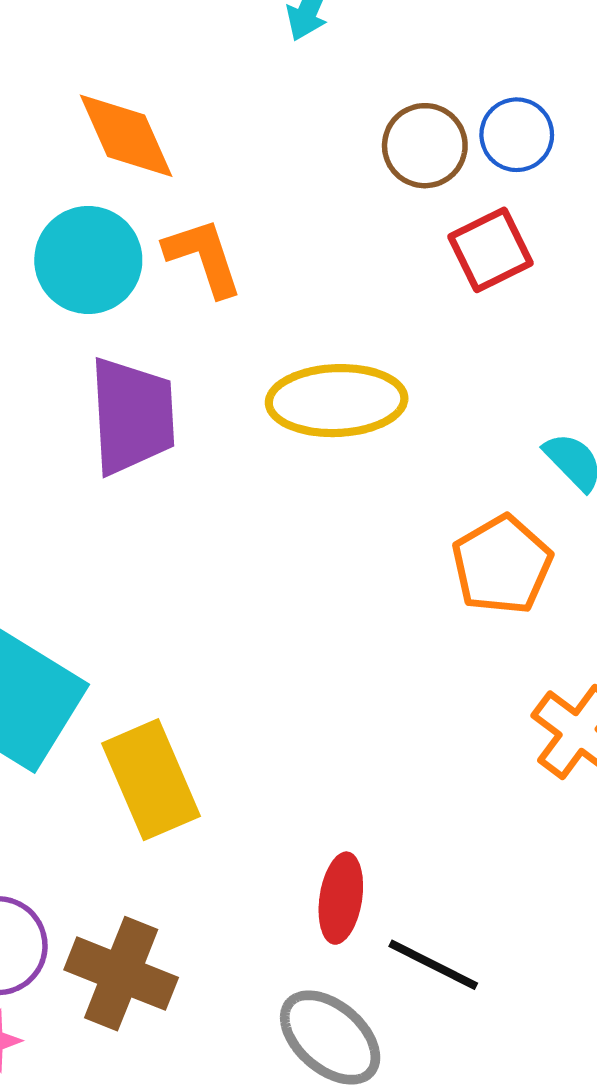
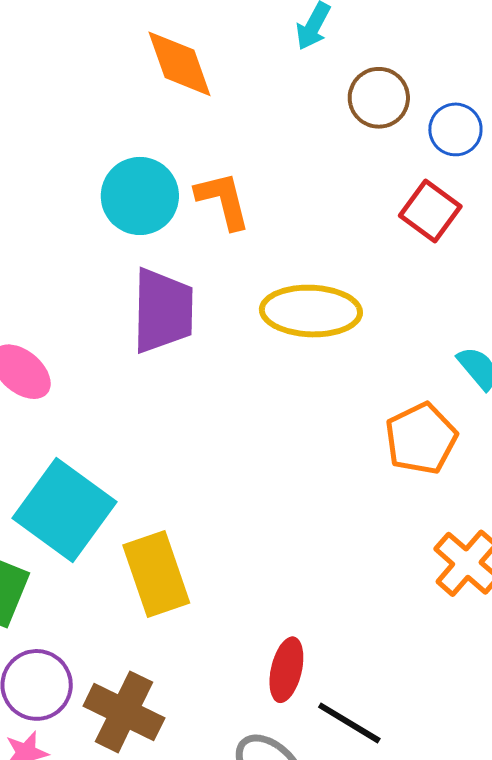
orange diamond: (126, 136) -> (179, 64), moved
brown circle: (425, 146) -> (379, 98), moved
red square: (491, 250) -> (430, 211), turned -32

